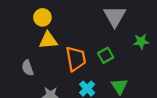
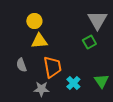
green square: (106, 55) -> (89, 42), moved
orange trapezoid: (76, 59) -> (52, 67), moved

